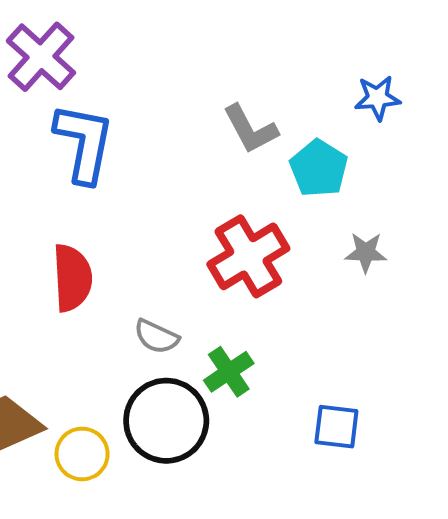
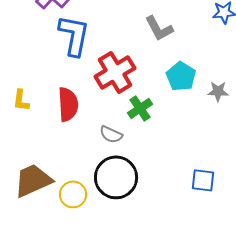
cyan pentagon: (319, 168) -> (181, 76), moved
red cross: (248, 256) -> (115, 72), moved
green cross: (229, 372) -> (140, 108), moved

